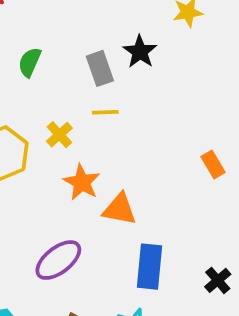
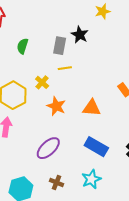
gray rectangle: (100, 68) -> (60, 46), turned 36
orange triangle: (120, 209) -> (92, 108), moved
blue rectangle: (149, 267) -> (96, 147), turned -60

